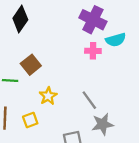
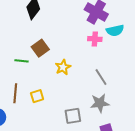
yellow star: (48, 96) -> (63, 67), moved
gray line: (89, 100) -> (101, 77), moved

